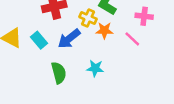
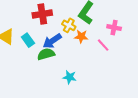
cyan star: (95, 68) -> (70, 77), moved
green semicircle: (59, 73) -> (46, 54), moved, turned -96

